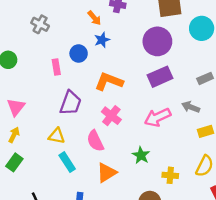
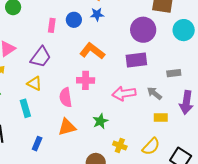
purple trapezoid: (70, 103) -> (41, 57), moved
pink cross: (111, 116) -> (86, 80), turned 36
cyan rectangle: (67, 162) -> (25, 108), moved

